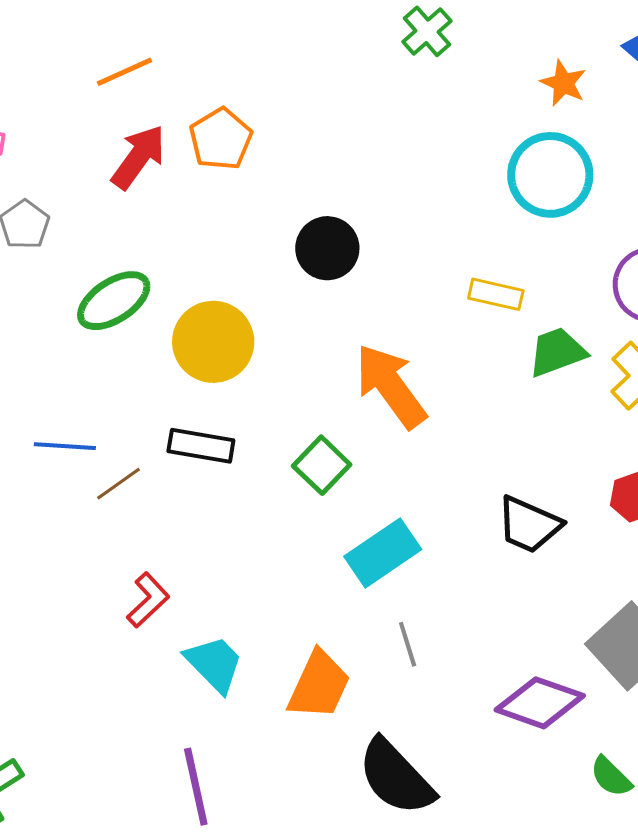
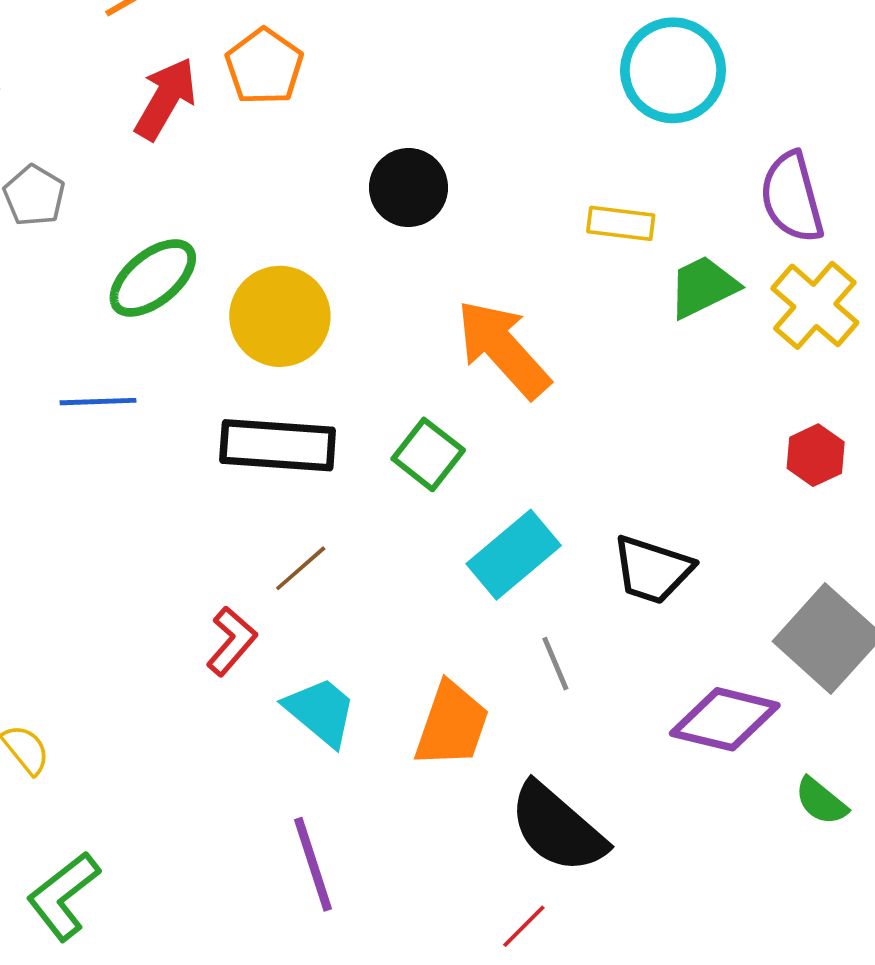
blue line: (65, 446) -> (98, 402), moved
black rectangle: (201, 446) -> (278, 445), size x1.4
brown line: (118, 484) -> (301, 568), moved
black trapezoid: (529, 525) -> (652, 570), moved

